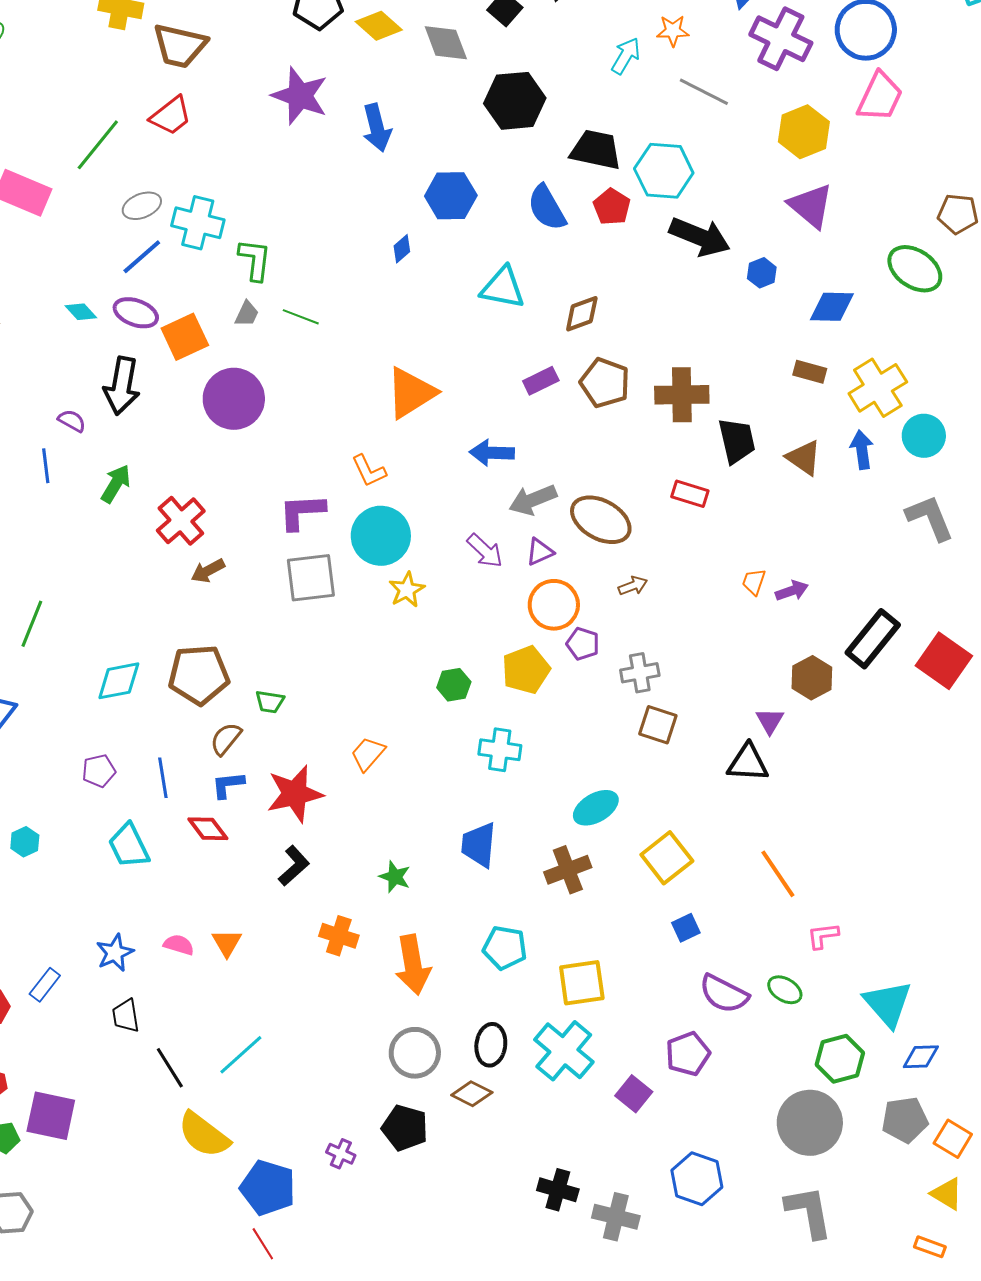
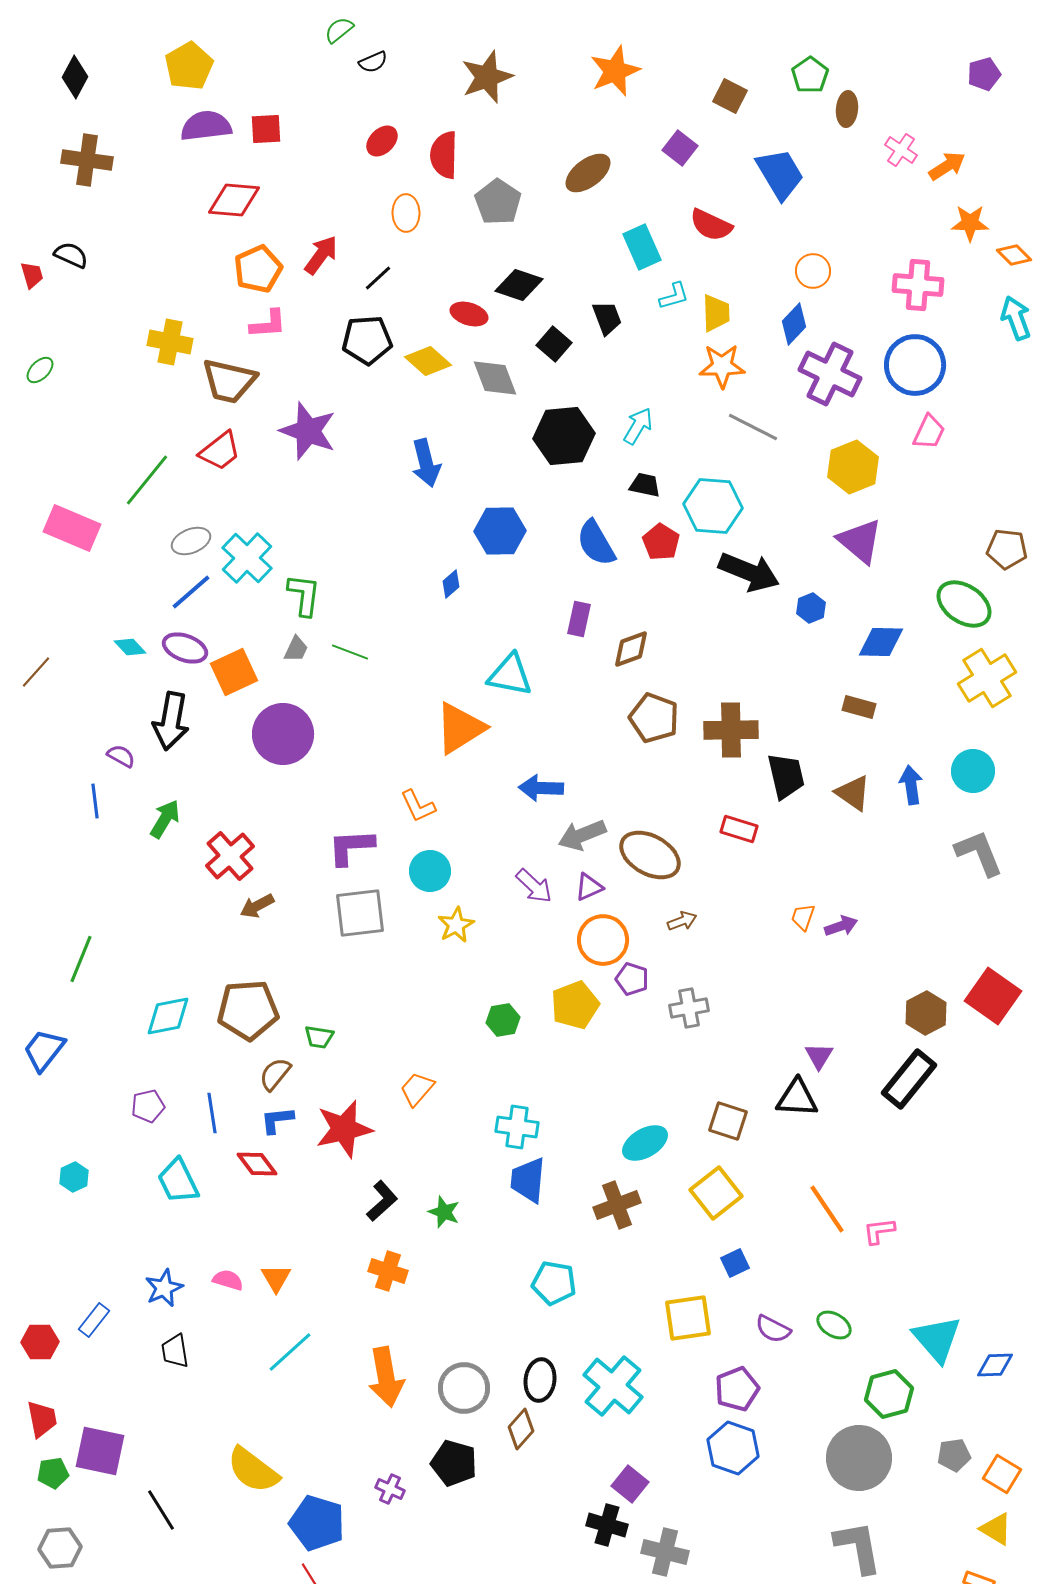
orange star: (673, 31) -> (722, 366), size x1.4
cyan arrow: (626, 56) -> (638, 426), moved
purple star: (300, 96) -> (308, 431), moved
pink trapezoid: (880, 97) -> (929, 432), size x0.7
black trapezoid: (596, 150) -> (645, 485), size x0.6
cyan cross: (198, 223) -> (247, 558), turned 30
cyan triangle: (503, 288) -> (510, 675), moved
purple rectangle: (541, 381) -> (579, 619), moved, turned -52
yellow cross: (878, 388) -> (987, 678), moved
cyan circle: (381, 536) -> (430, 871), size x0.7
black rectangle: (873, 639) -> (909, 1079), moved
brown hexagon: (812, 678) -> (926, 1013), moved
brown square: (658, 725) -> (728, 1121), moved
cyan cross: (500, 750) -> (517, 1127), moved
black L-shape: (294, 866) -> (382, 1201), moved
pink L-shape: (823, 936) -> (879, 1231), moved
orange arrow: (413, 965) -> (386, 1377), moved
yellow square: (582, 983) -> (688, 1318), moved
purple semicircle: (724, 994) -> (773, 1329), size x0.7
cyan line: (241, 1055) -> (290, 1352), moved
blue diamond: (921, 1057) -> (995, 1365), moved
black line: (170, 1068) -> (161, 1510), moved
brown diamond: (472, 1094) -> (521, 1429), turned -75
purple square: (634, 1094) -> (630, 1484), moved
gray pentagon: (905, 1120) -> (954, 1455), size x0.7
blue hexagon: (697, 1179) -> (733, 1448), moved

